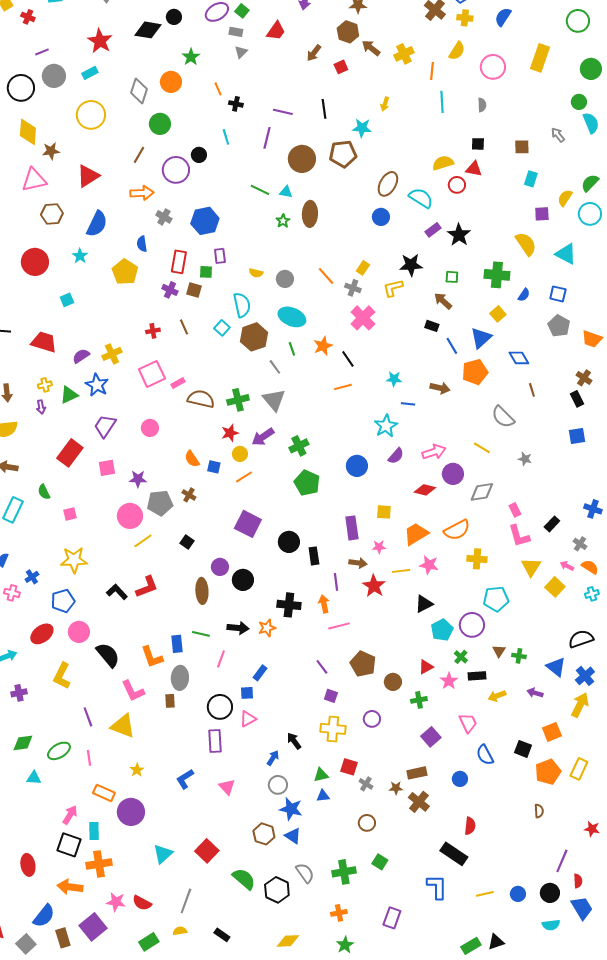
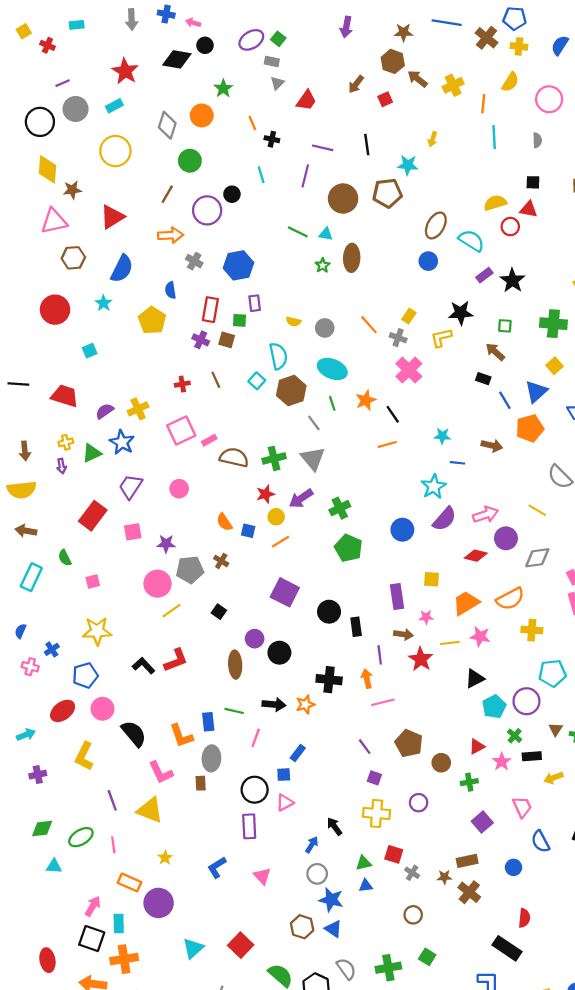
red trapezoid: (276, 31) -> (306, 100), moved
purple semicircle: (396, 456) -> (444, 519), size x1.4

